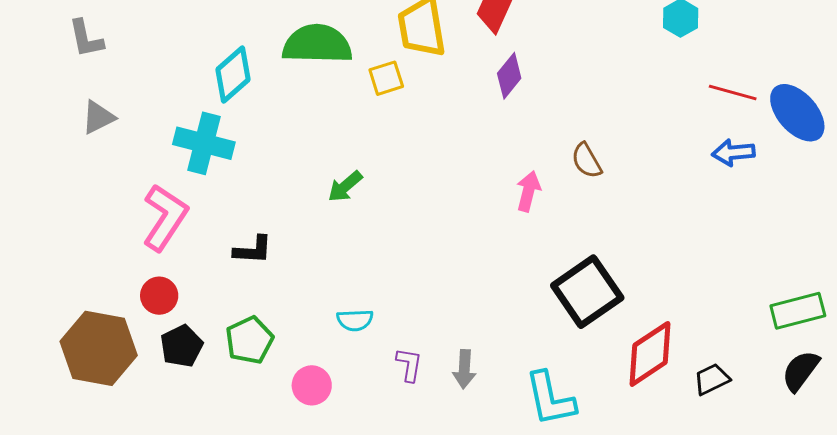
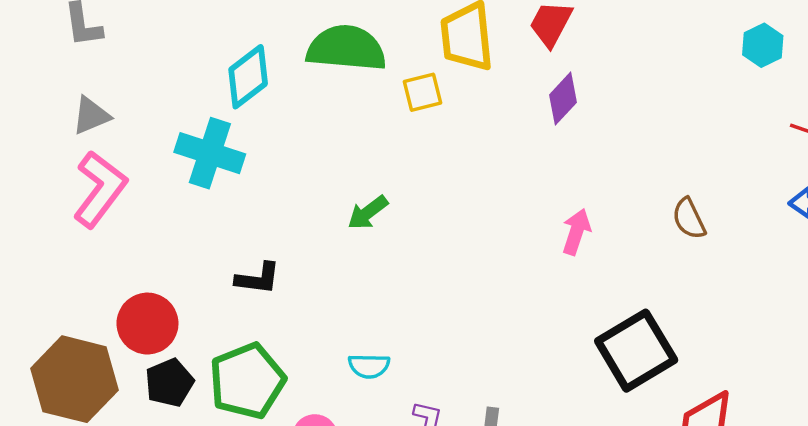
brown semicircle: (587, 161) -> (689, 219), moved
pink L-shape: (165, 217) -> (100, 189), moved
red circle: (159, 296) -> (147, 324), size x1.4
green pentagon: (249, 340) -> (247, 381), size x1.4

